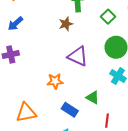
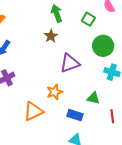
purple triangle: (78, 56) -> (70, 63), turned -30
orange triangle: (26, 113) -> (33, 111), moved

